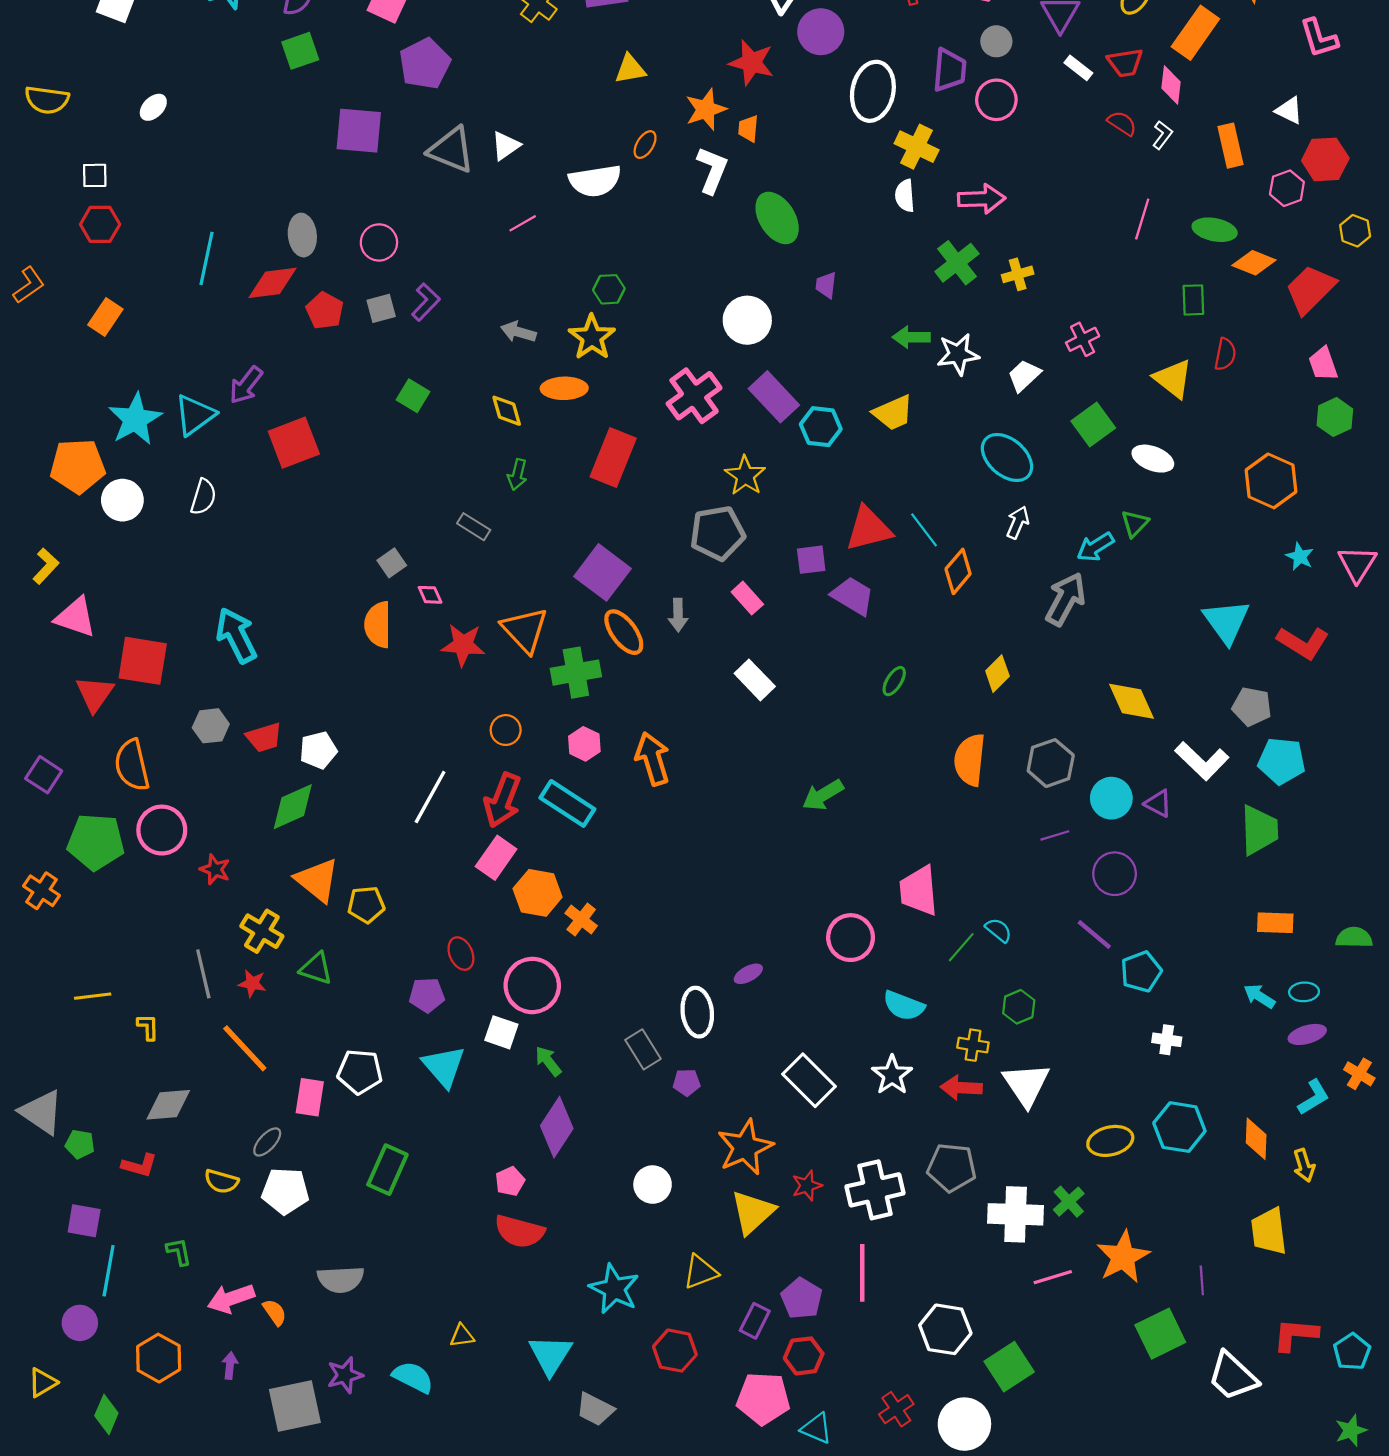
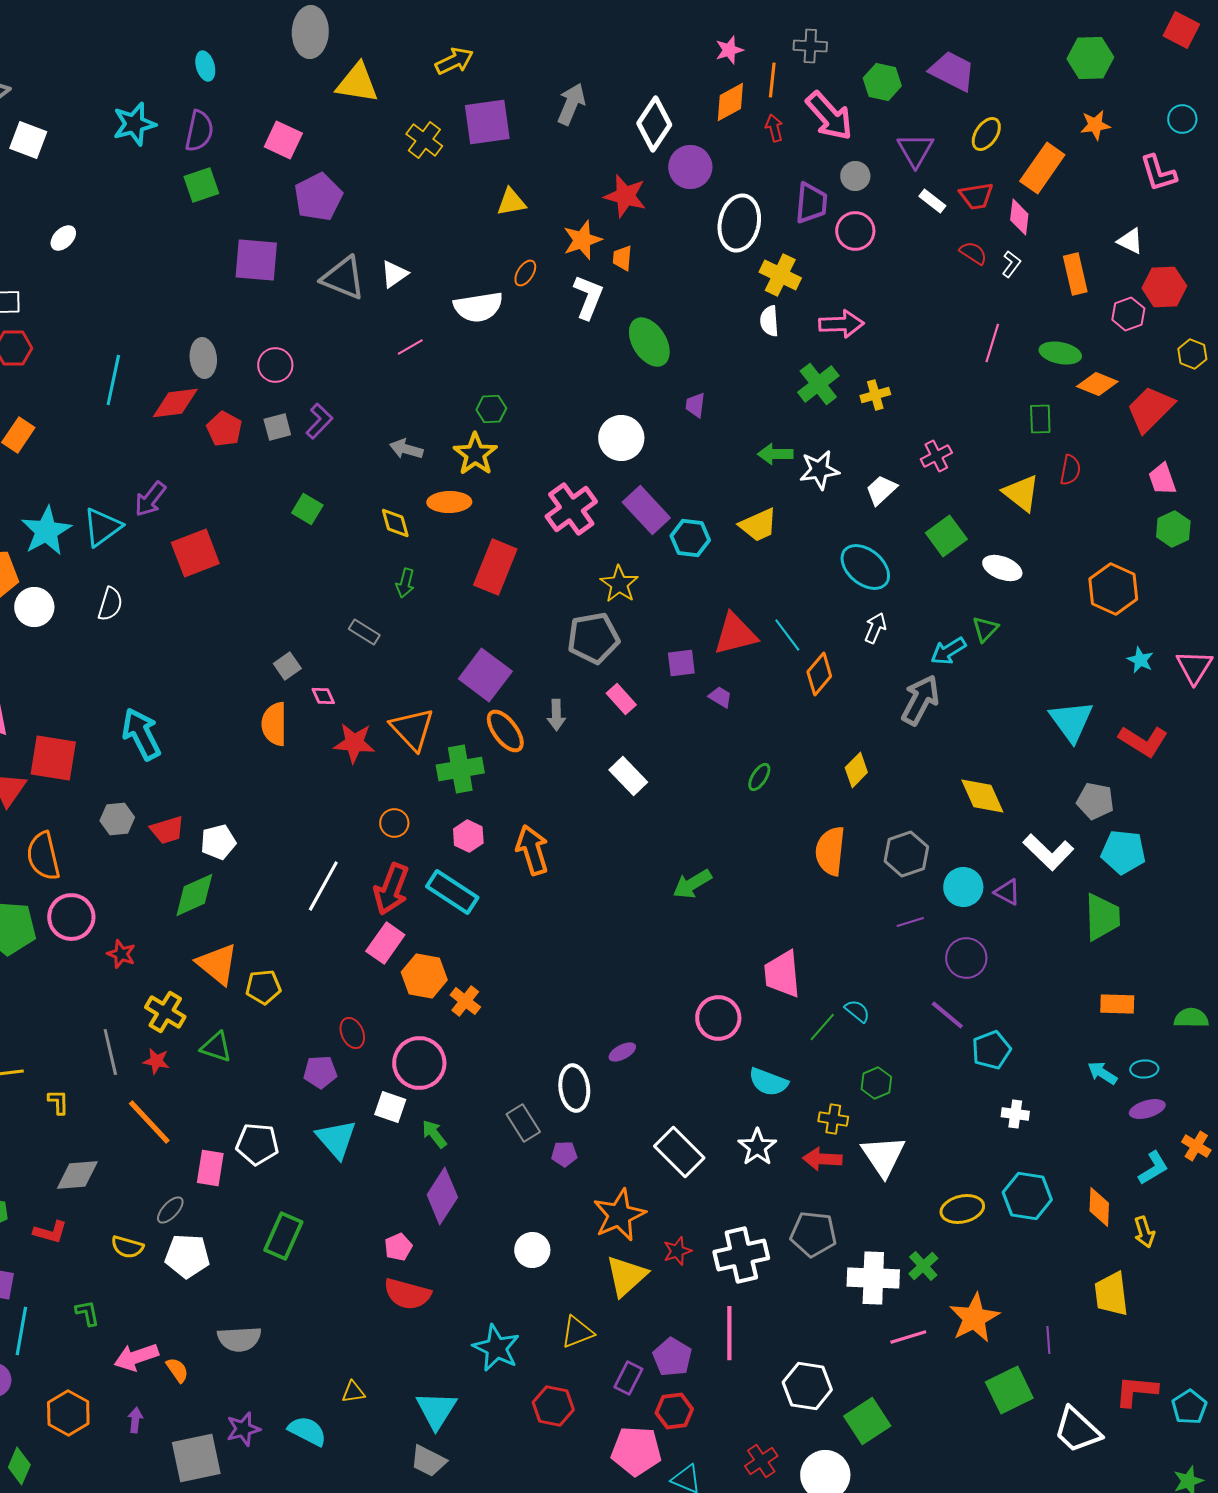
purple trapezoid: (853, 596) -> (720, 697), size x0.6
gray trapezoid: (595, 1409) -> (428, 1461), moved

